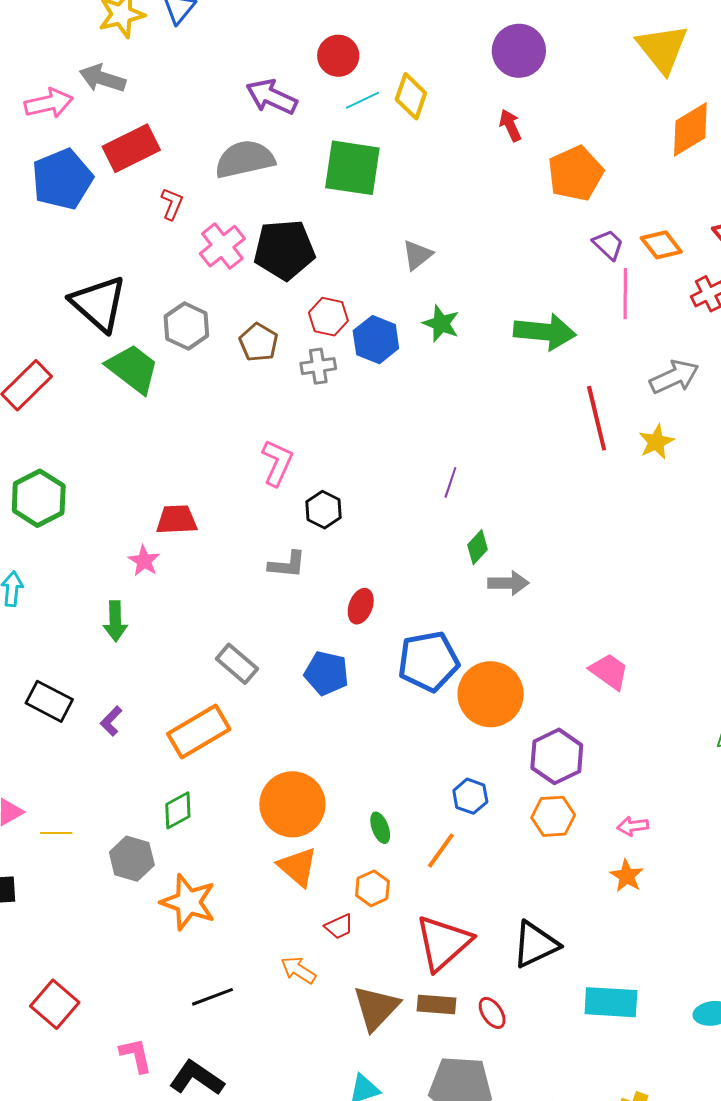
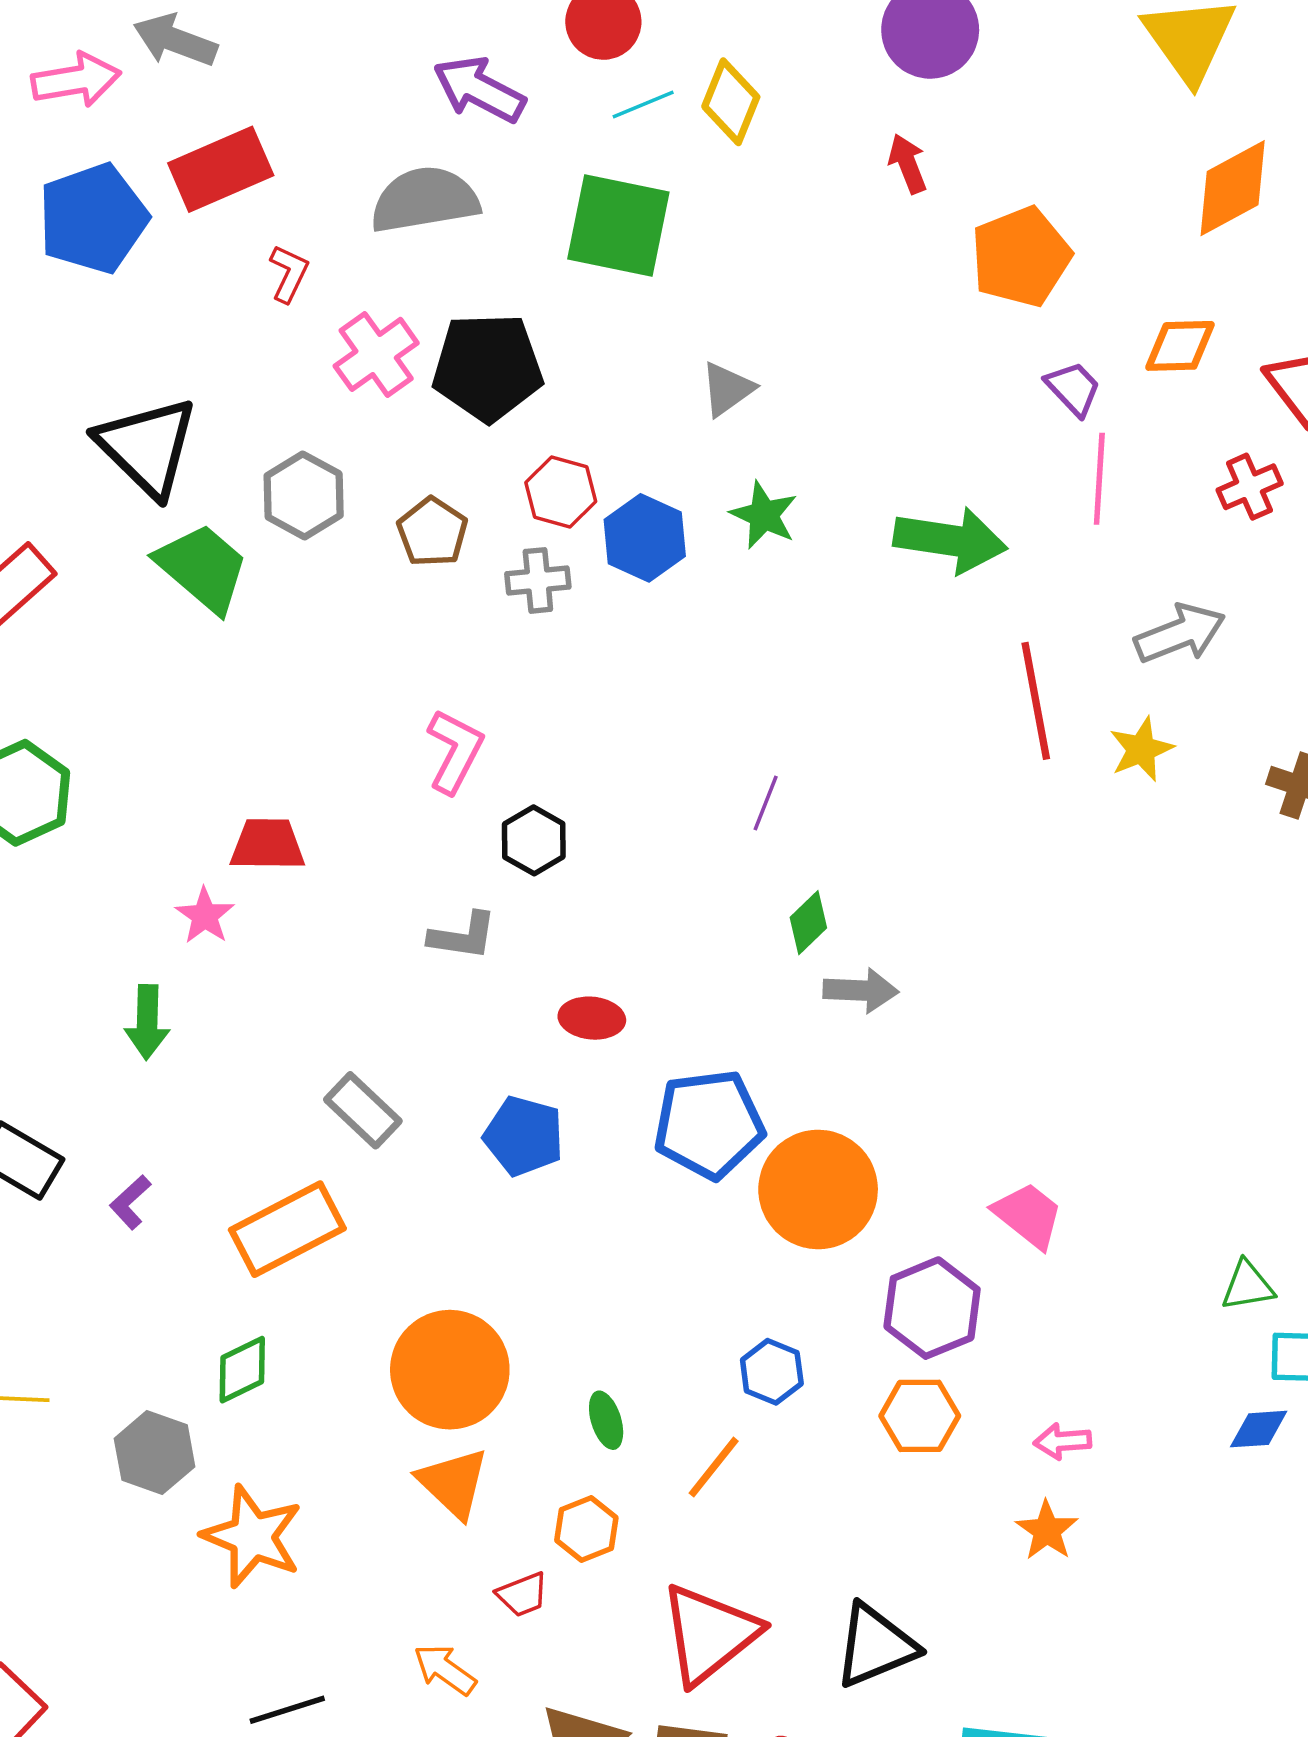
orange diamond: (661, 245) -> (1180, 346), moved, turned -57
red ellipse: (361, 606) -> (592, 1018), turned 72
pink trapezoid: (609, 671) -> (1028, 1215), moved

